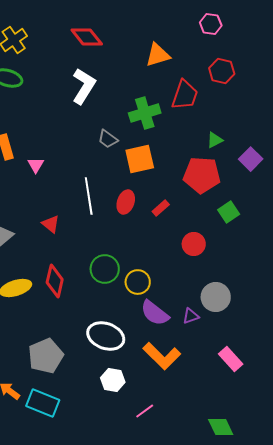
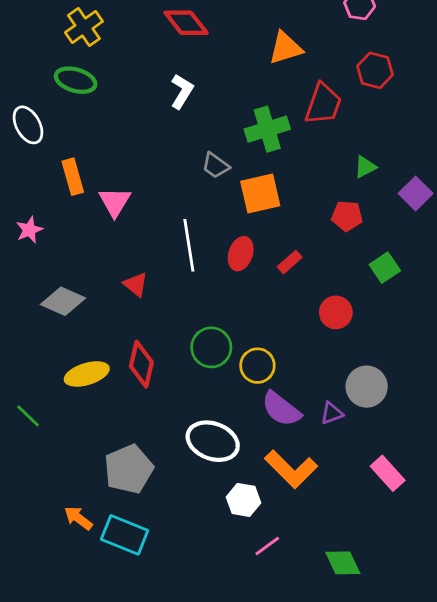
white L-shape: (84, 86) -> (182, 91), size x0.7
pink triangle: (36, 165) -> (115, 202), size x1.4
red pentagon: (202, 175) -> (347, 216), size x0.6
white hexagon: (113, 380) -> (243, 500), moved
green diamond: (221, 427) -> (343, 563), moved

